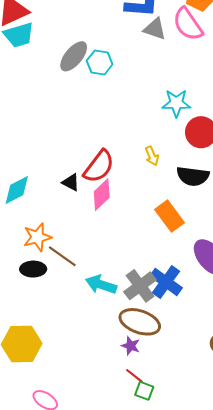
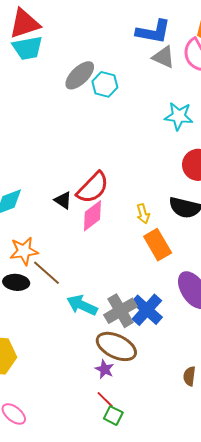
cyan star: (176, 103) -> (179, 116), moved
yellow arrow: (152, 156) -> (143, 214), moved

